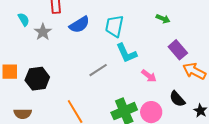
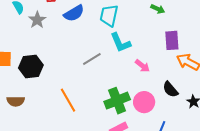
purple rectangle: (178, 50) -> (172, 40), turned 36

